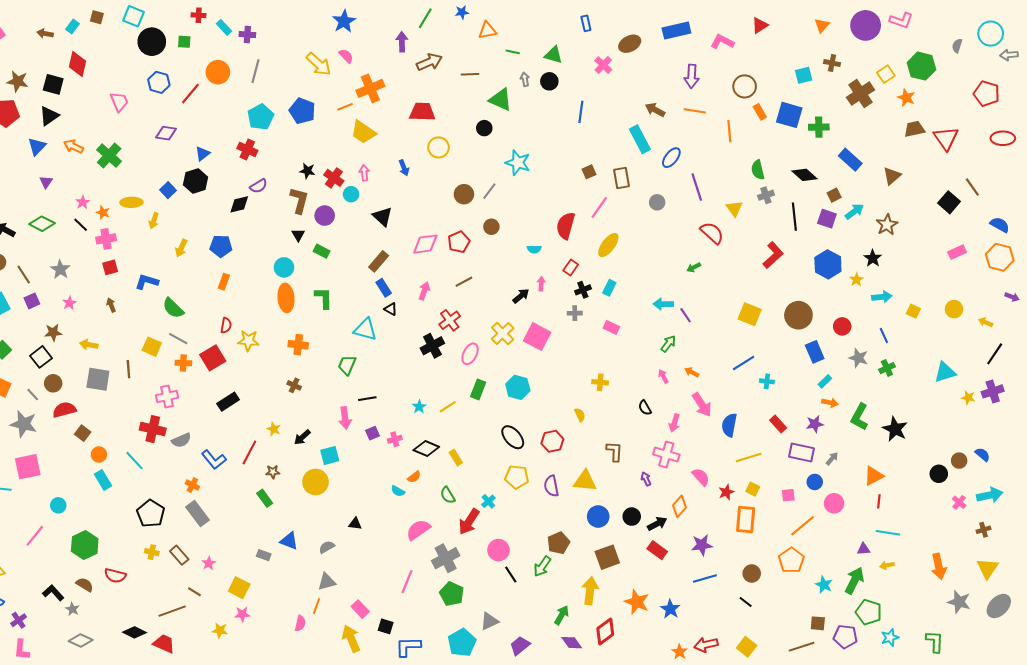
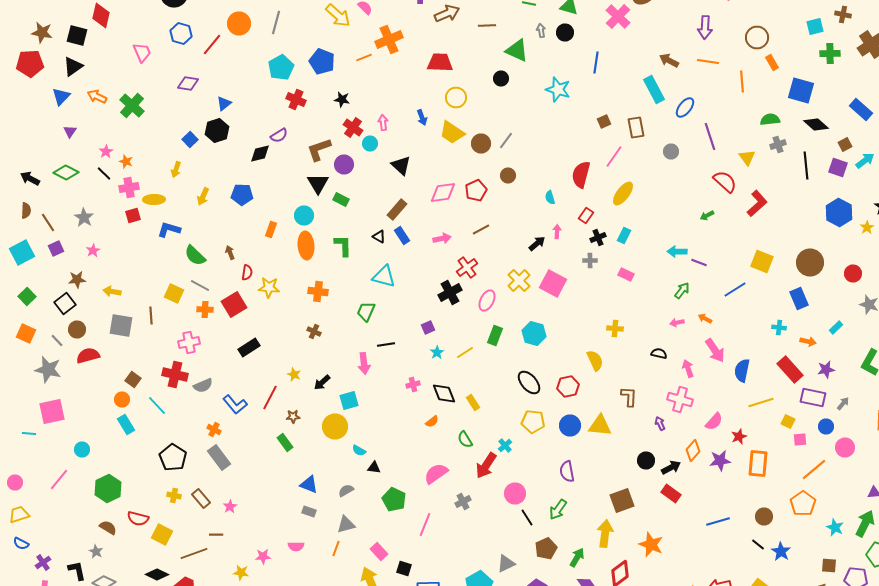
pink cross: (603, 65) -> (618, 16), size x1.4
blue square: (789, 115) -> (801, 90), moved
green cross: (819, 127) -> (830, 54), moved
yellow trapezoid: (363, 132) -> (452, 132), moved
red cross: (247, 149) -> (296, 100), moved
cyan star: (518, 163) -> (558, 90), moved
green semicircle: (758, 170) -> (770, 120), turned 96
black star: (307, 171) -> (342, 100), moved
brown L-shape: (299, 200) -> (319, 150), turned -124
yellow ellipse: (131, 202) -> (154, 200), moved
black triangle: (298, 235) -> (318, 184), size x1.6
cyan semicircle: (534, 249) -> (550, 198), turned 72
red L-shape: (773, 255) -> (757, 204), moved
orange rectangle: (224, 282) -> (271, 230), moved
pink arrow: (424, 291) -> (442, 238), turned 60
brown arrow: (111, 305) -> (230, 252), moved
black triangle: (391, 309) -> (379, 236), moved
purple line: (686, 315) -> (699, 262), turned -35
blue rectangle: (815, 352) -> (799, 298), moved
blue line: (744, 363) -> (735, 290), moved
pink arrow: (663, 376) -> (677, 322), turned -72
orange arrow: (830, 403) -> (808, 342), moved
black semicircle: (645, 408) -> (659, 354), turned 133
yellow semicircle: (580, 415) -> (595, 360), size x1.5
pink arrow: (674, 423) -> (688, 368), turned 144
red rectangle: (778, 424) -> (790, 370), size x1.5
brown square: (83, 433) -> (133, 380), moved
purple square: (372, 433) -> (428, 328), moved
black diamond: (426, 448) -> (444, 394), turned 45
pink semicircle: (701, 477) -> (714, 422), turned 84
purple semicircle: (551, 486) -> (567, 472), moved
yellow square: (753, 489) -> (788, 422), moved
cyan semicircle: (398, 491) -> (359, 450), moved
blue circle: (598, 517) -> (570, 426), moved
brown pentagon: (559, 543) -> (546, 548), moved
purple star: (702, 545) -> (720, 460), moved
gray rectangle: (264, 555) -> (309, 512), moved
gray cross: (446, 558) -> (463, 502), size x0.6
yellow square: (239, 588) -> (162, 534), moved
brown line: (194, 592) -> (216, 534), turned -32
black L-shape: (53, 593) -> (77, 570), moved, turned 30
green pentagon: (452, 594) -> (394, 500), moved
blue star: (670, 609) -> (781, 552), moved
pink semicircle: (300, 623) -> (296, 546), moved, turned 77

